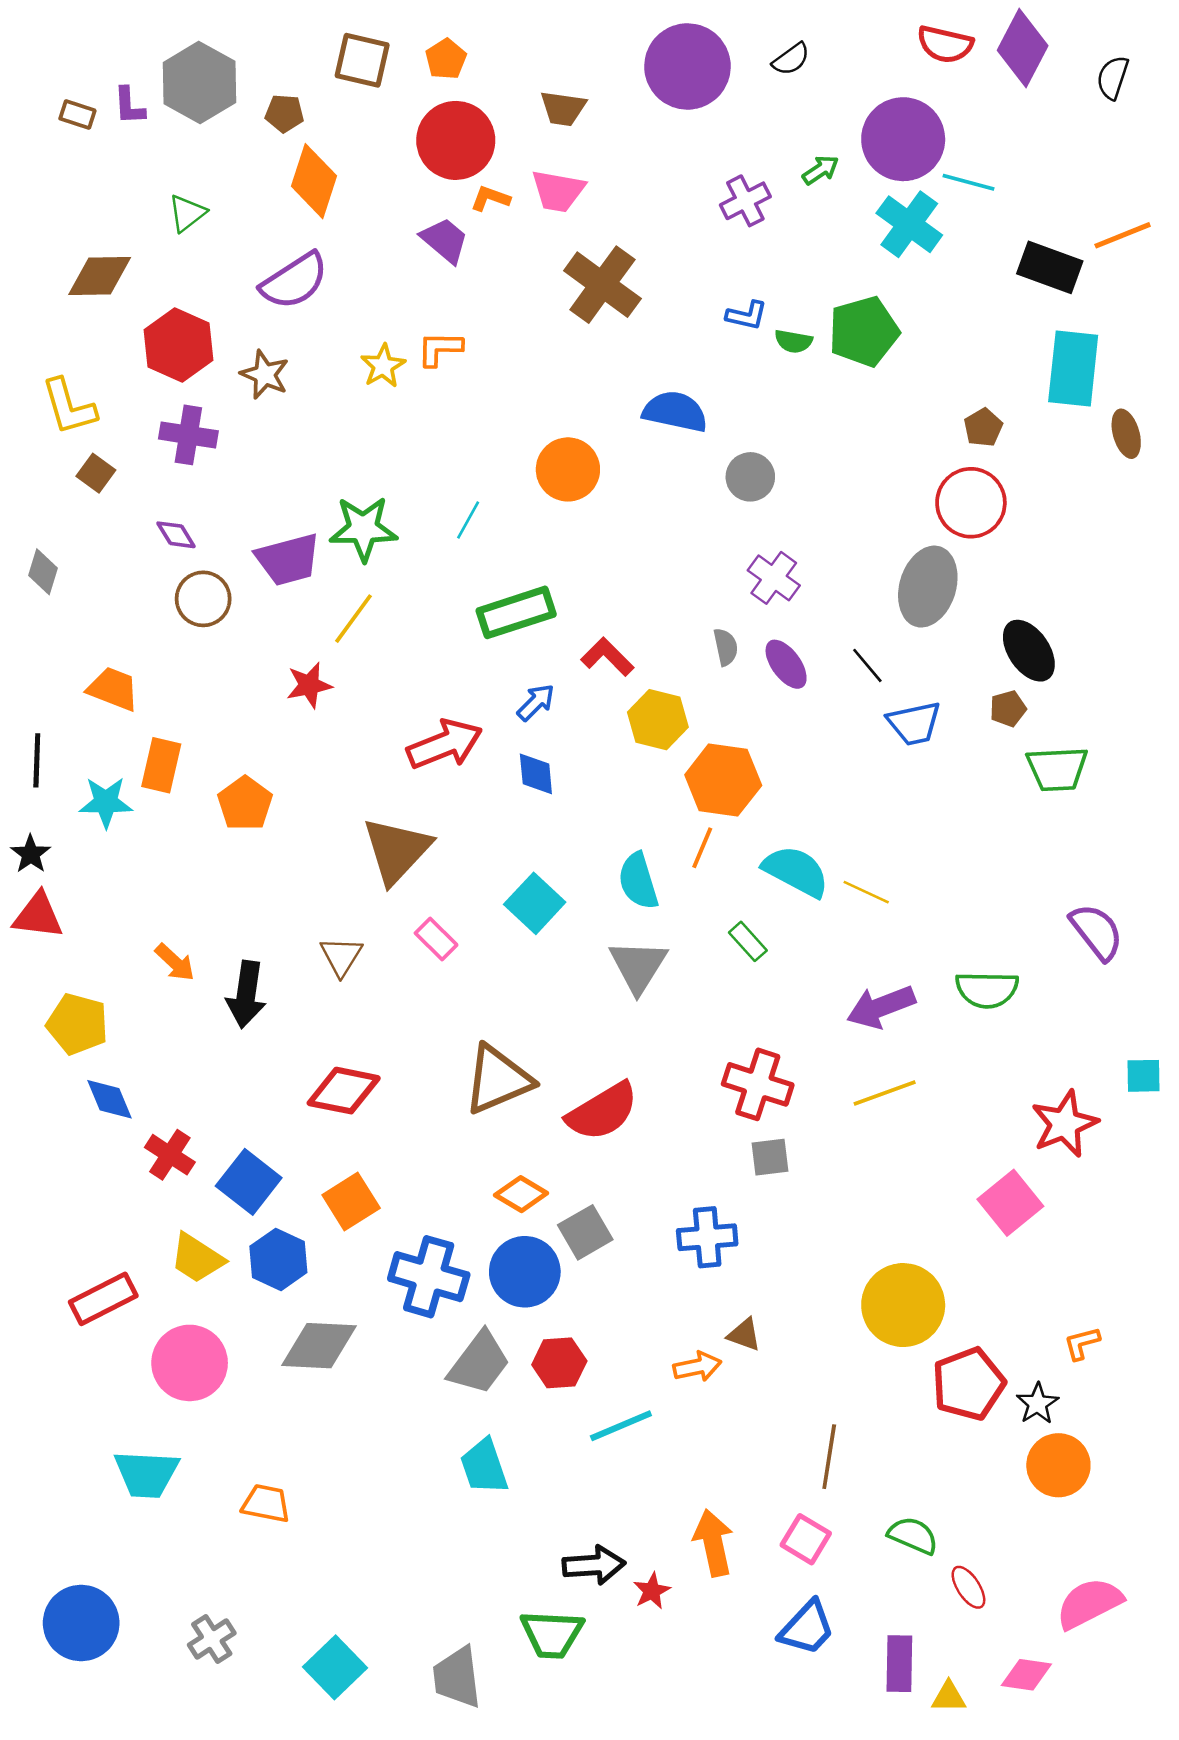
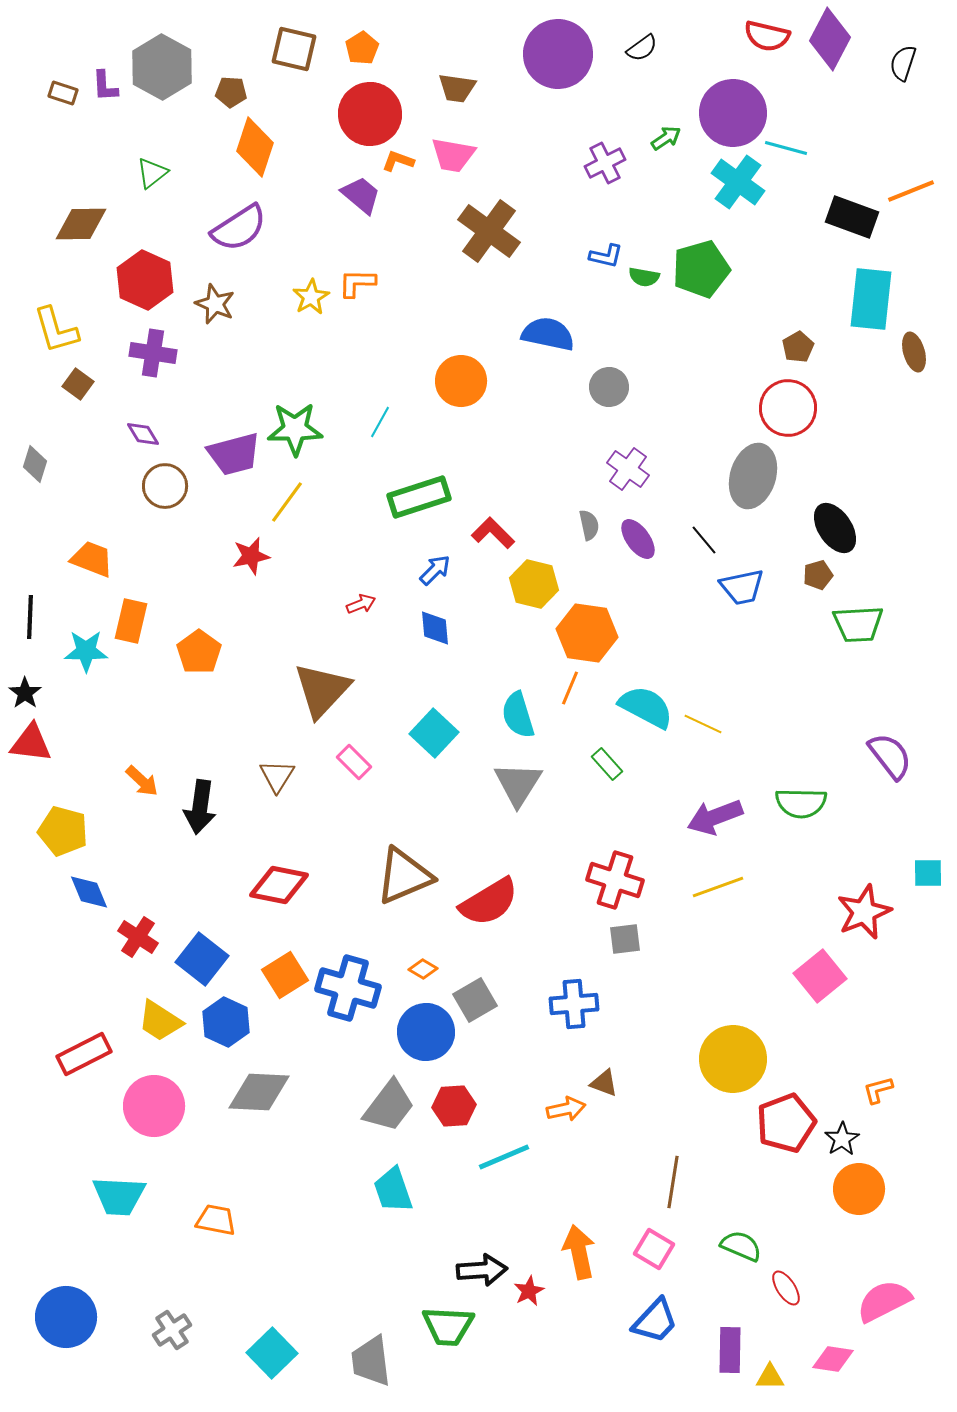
red arrow: (445, 744) -> (361, 604), size x0.5
orange diamond: (521, 1194) -> (423, 969), size x0.7
blue cross: (429, 1277) -> (348, 988), moved

